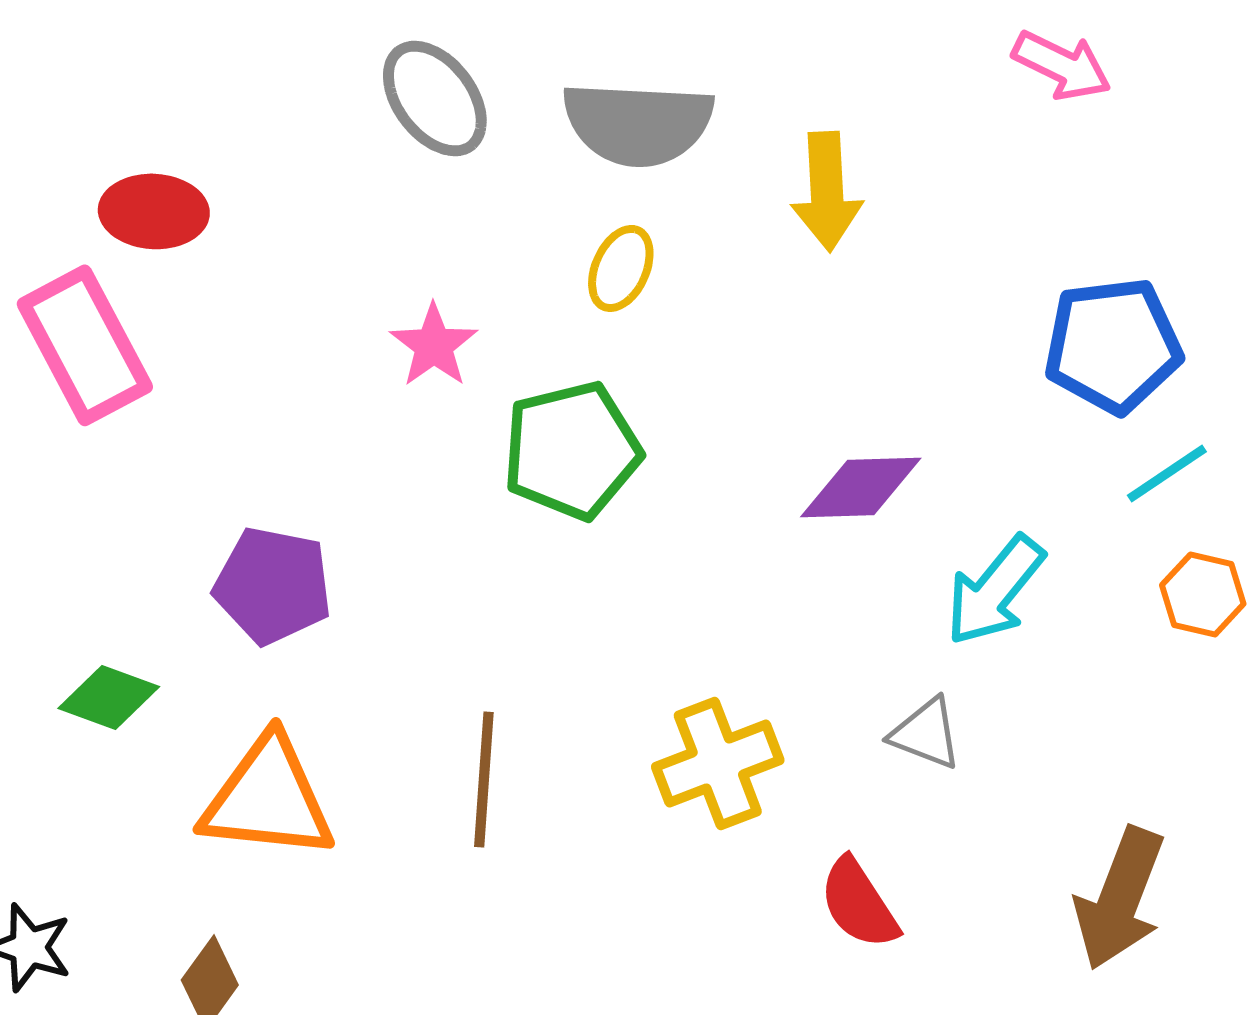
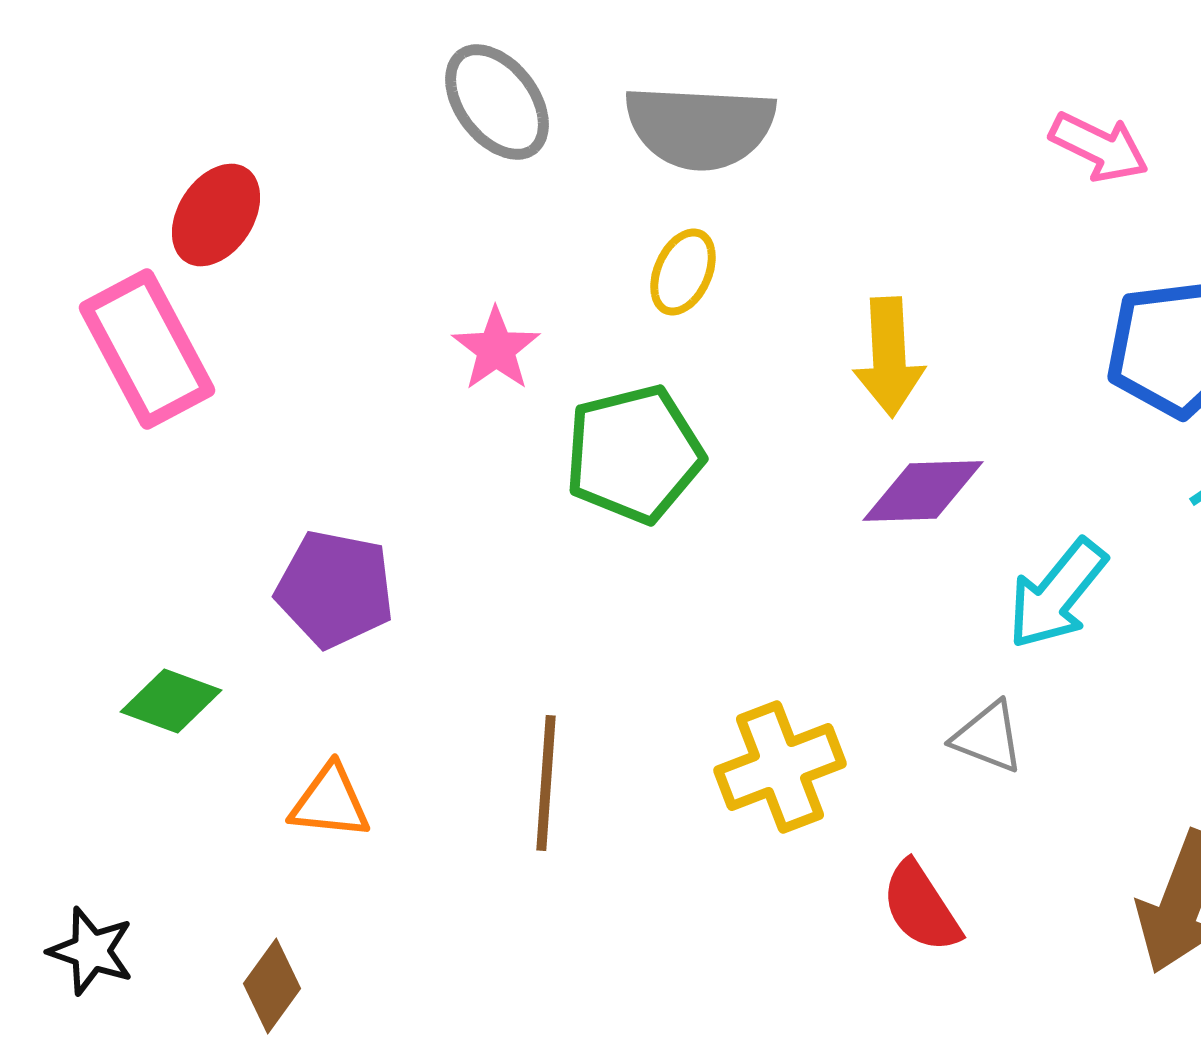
pink arrow: (1062, 65) -> (1099, 147), moved
yellow arrow: (827, 191) -> (889, 357), moved
red ellipse: (154, 211) -> (216, 215), turned -60
orange triangle: (268, 798) -> (330, 802), size x0.6

